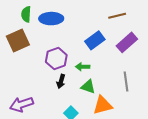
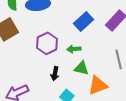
black arrow: (61, 81) -> (55, 74), moved

